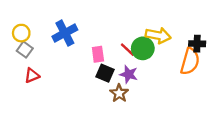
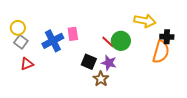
blue cross: (65, 33) -> (53, 41), moved
yellow arrow: (158, 35) -> (145, 21), moved
pink rectangle: (98, 54) -> (73, 34), moved

